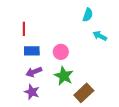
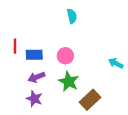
cyan semicircle: (88, 15) -> (72, 16), moved, turned -32
red line: (24, 29) -> (15, 46), moved
cyan arrow: (100, 36) -> (116, 63), moved

